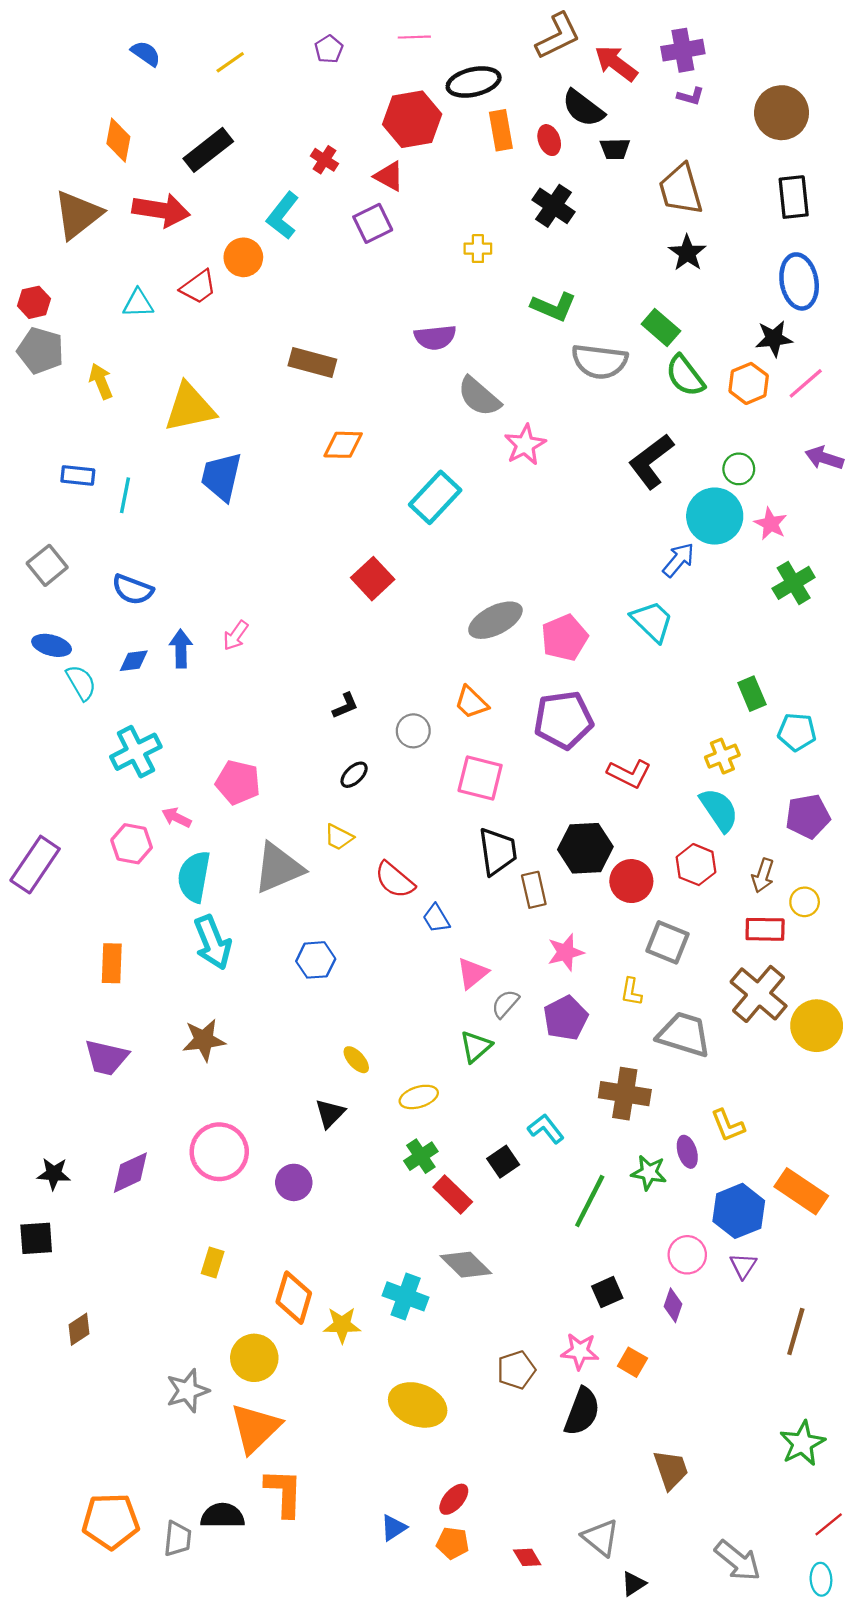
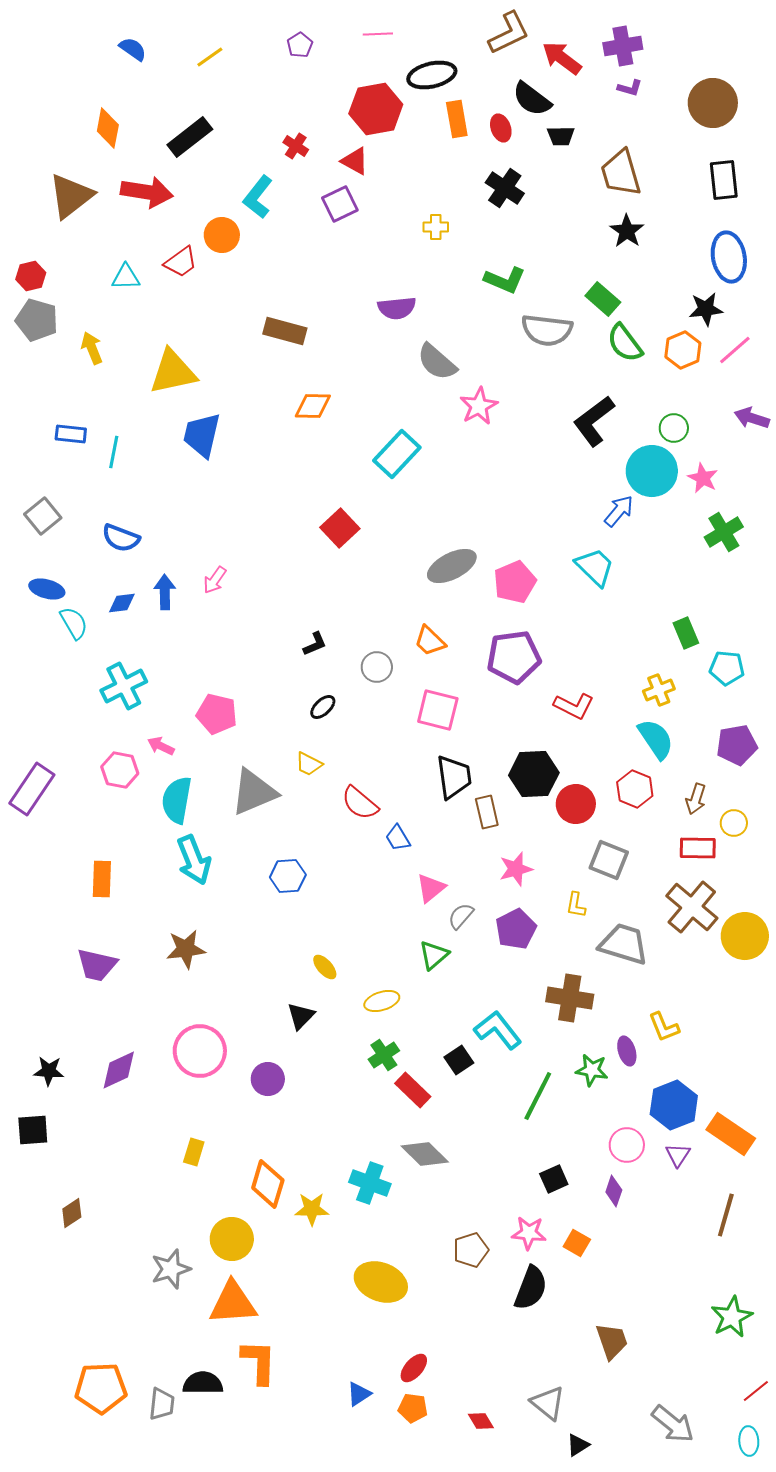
cyan L-shape: (546, 1129) -> (498, 1030), size x1.4
orange rectangle: (801, 1191) -> (731, 1134), moved
orange triangle: (255, 1428) -> (233, 1303), turned 40

